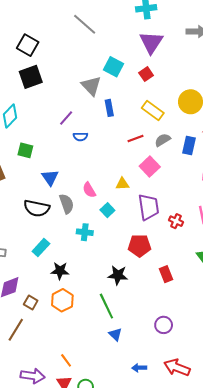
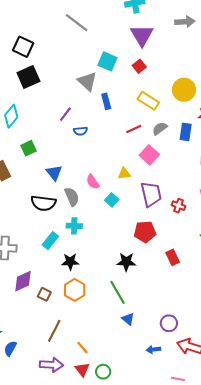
green square: (25, 150) -> (28, 148), turned -35
cyan cross: (85, 232) -> (74, 226), moved
purple circle: (164, 325) -> (169, 323), moved
brown line: (16, 330) -> (54, 331), moved

